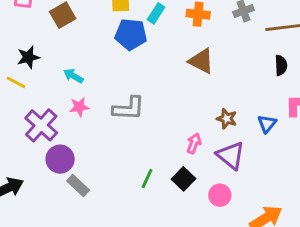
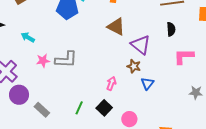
pink star: (79, 107) -> (43, 61), moved
blue triangle: (267, 124) -> (147, 83), moved
purple triangle: (231, 155) -> (141, 45), moved
gray rectangle: (78, 185) -> (42, 110), moved

